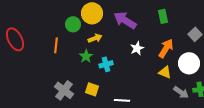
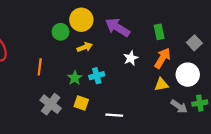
green rectangle: (163, 16) -> (159, 32), moved
orange line: (56, 45) -> (40, 67), moved
green star: (86, 56) -> (75, 78), moved
yellow triangle: (165, 72) -> (161, 84), turned -32

